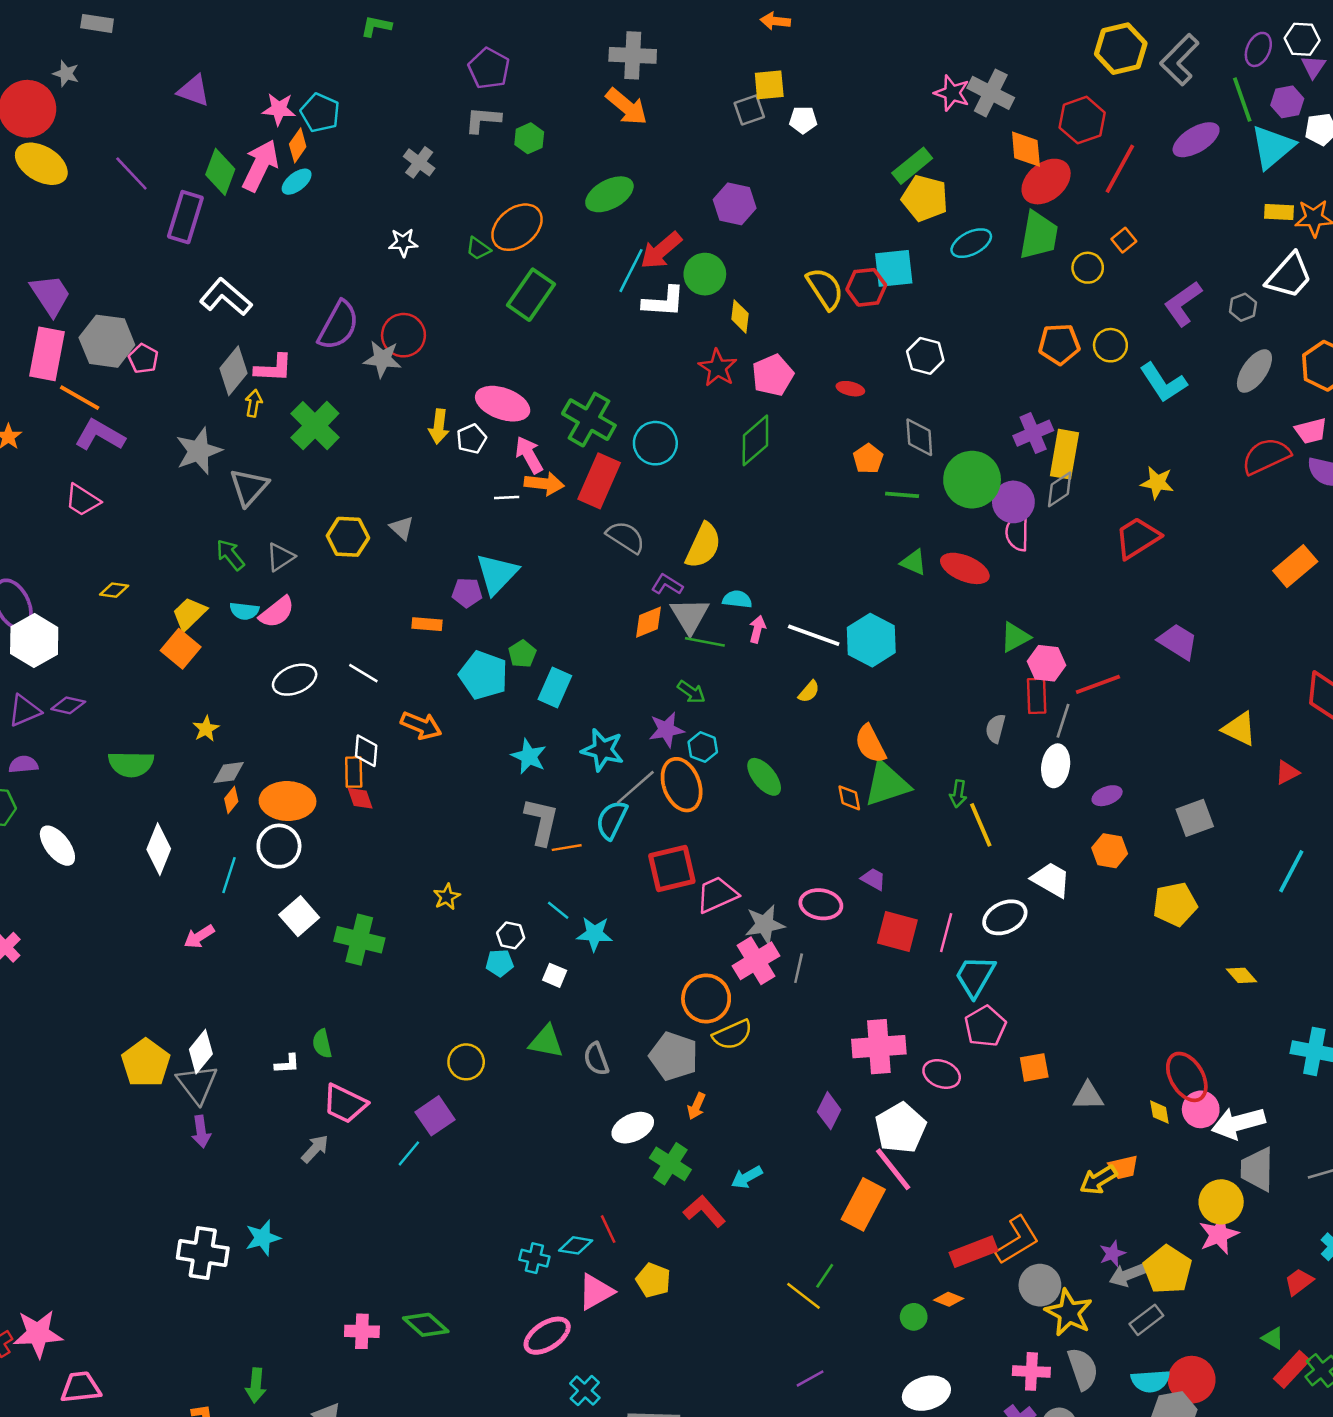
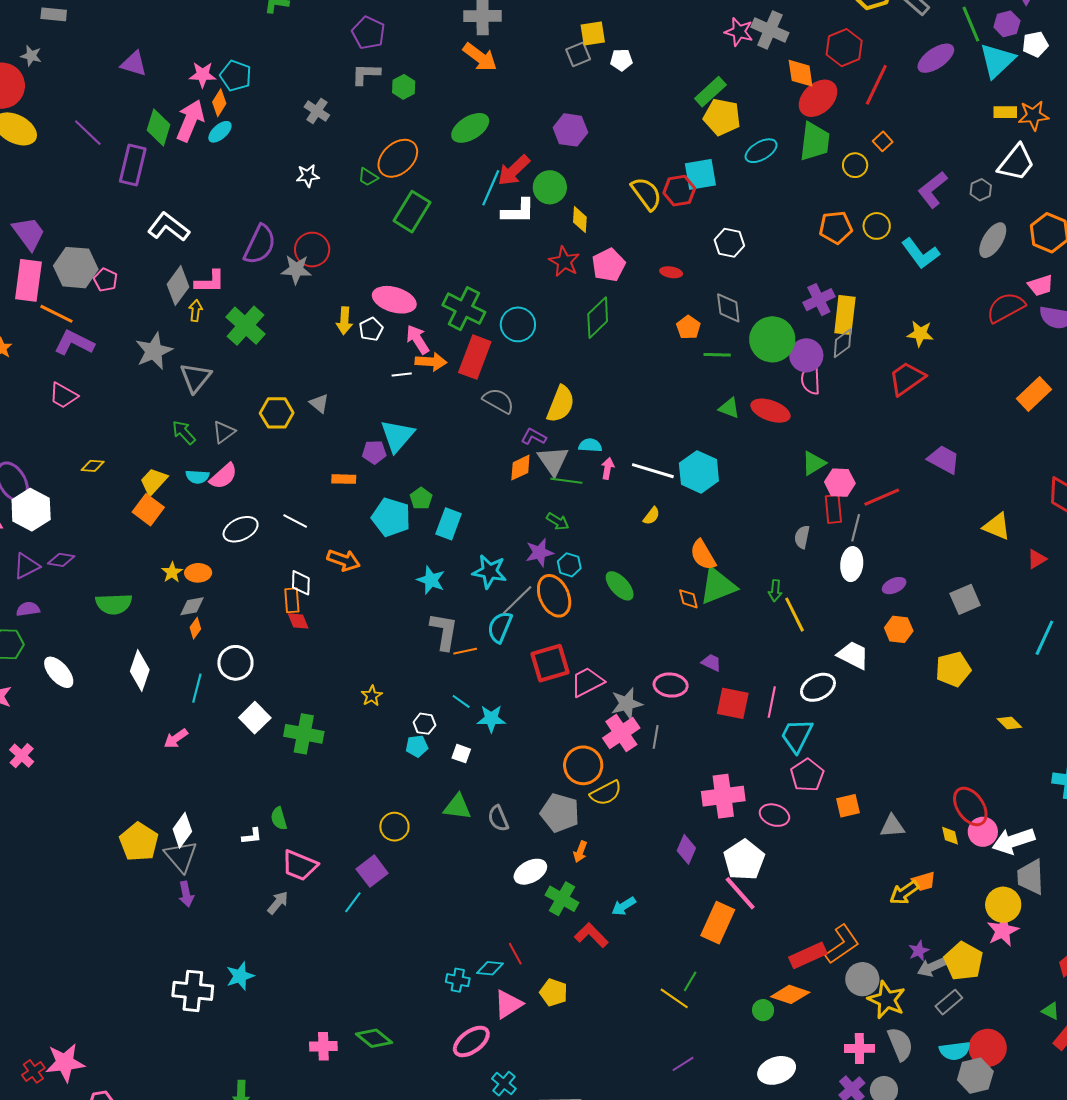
orange ellipse: (288, 801) -> (198, 573), moved, size x0.6
orange diamond: (949, 1299) -> (790, 994), size x1.6

